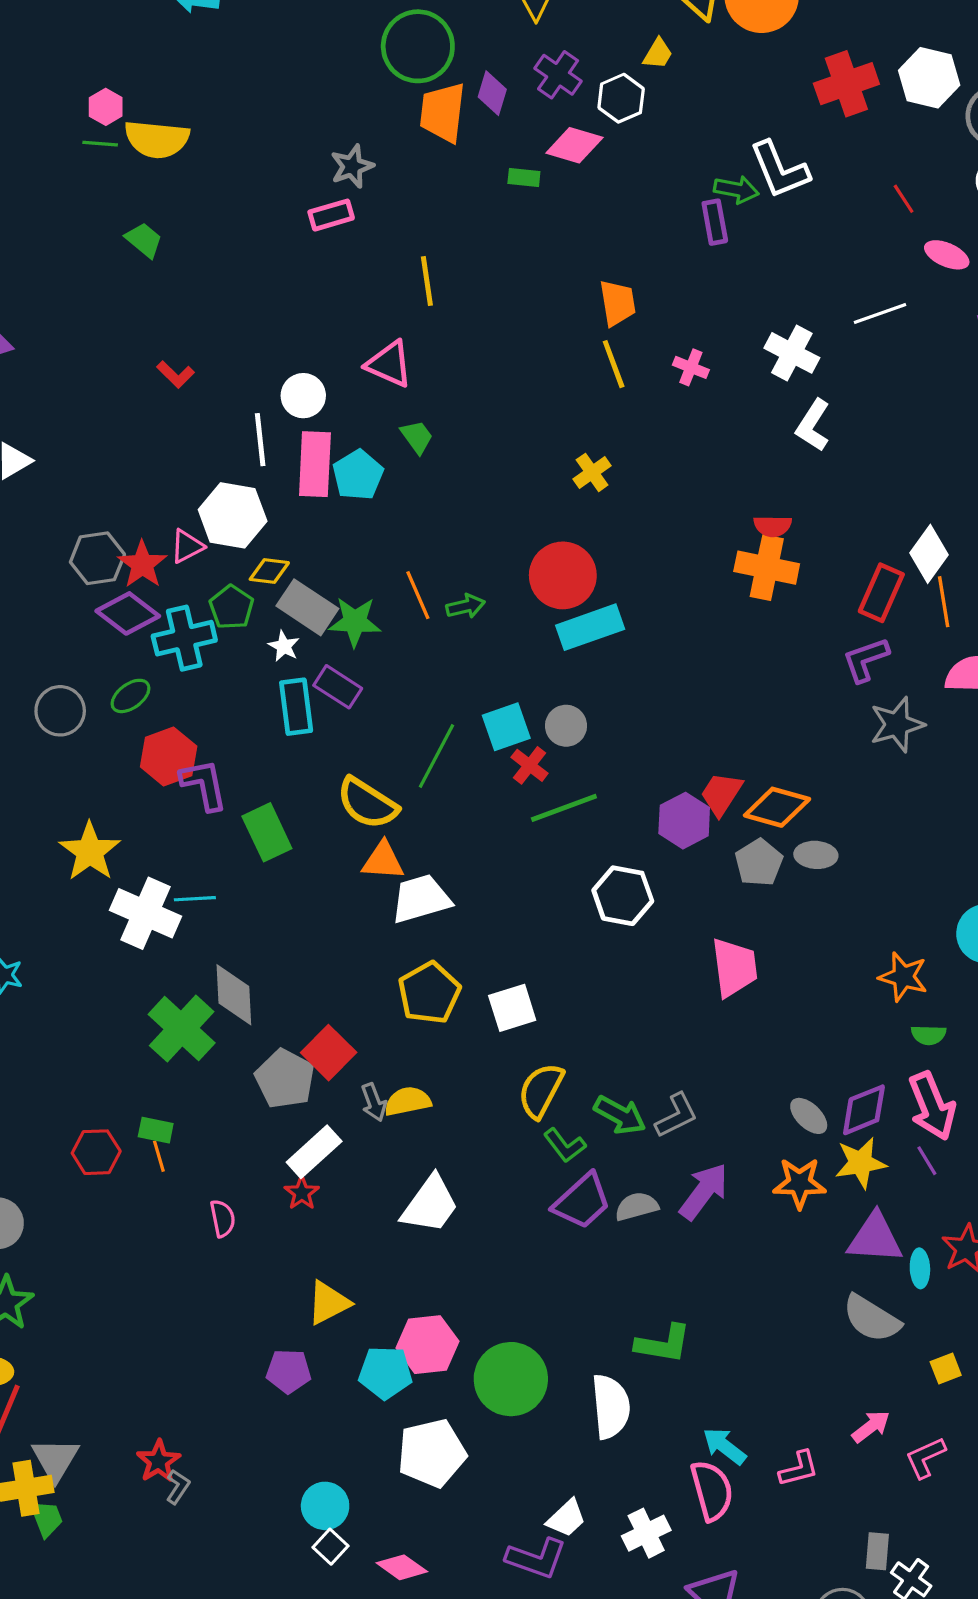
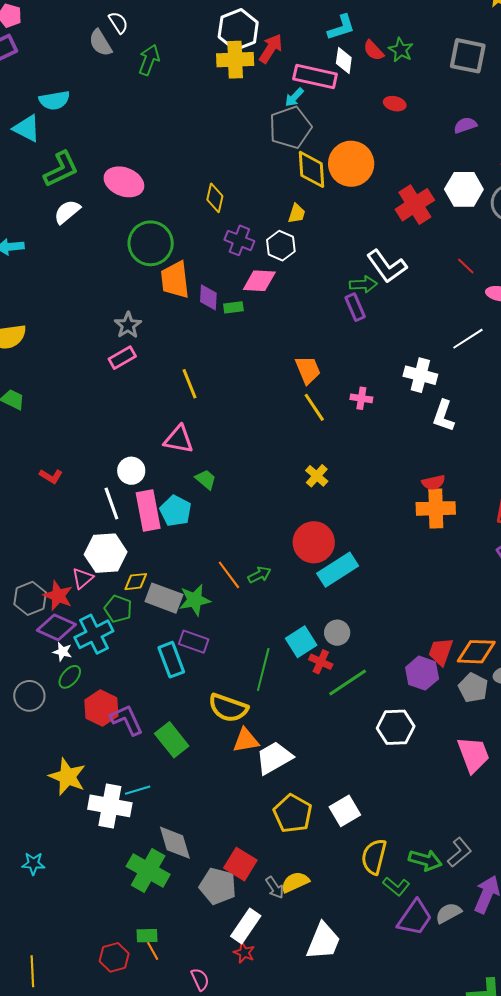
purple diamond: (492, 93) -> (208, 297), moved
white star: (284, 646) -> (62, 652), moved

